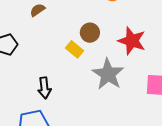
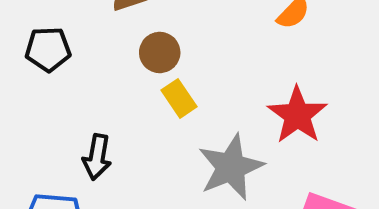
brown circle: (90, 33) -> (160, 52), moved

